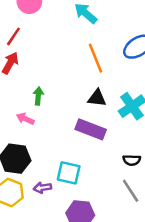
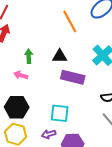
black triangle: (97, 98) -> (60, 56), moved
purple arrow: (42, 188) -> (49, 134), moved

